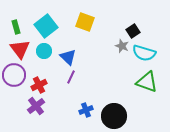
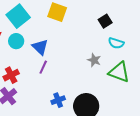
gray star: (122, 46) -> (94, 60), moved
cyan semicircle: (144, 53) -> (116, 43), size x0.7

